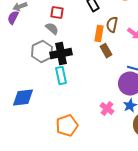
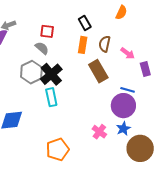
orange rectangle: (99, 34) -> (83, 45), moved
brown rectangle: (106, 51) -> (98, 71), size x1.5
black cross: (61, 54) -> (51, 74), turned -30

